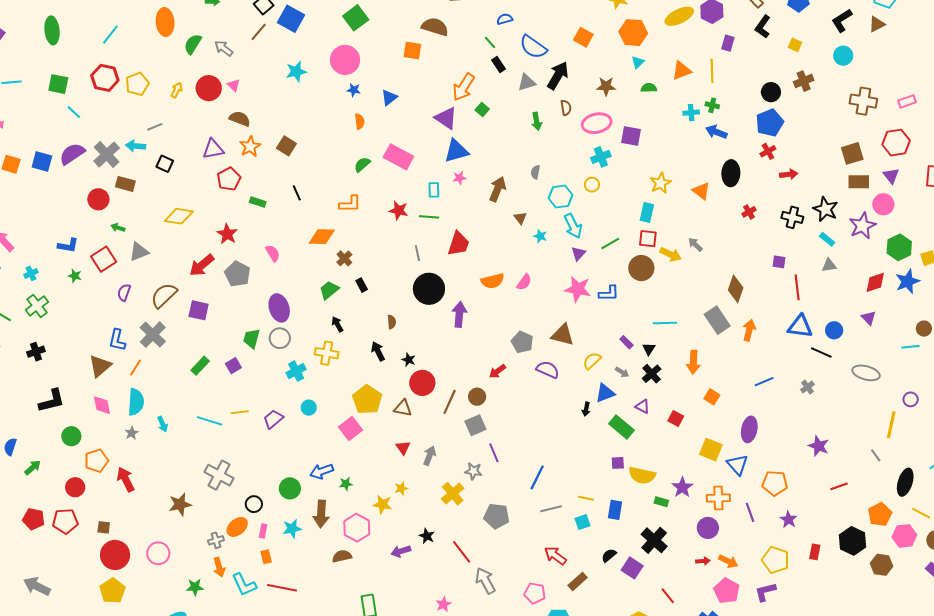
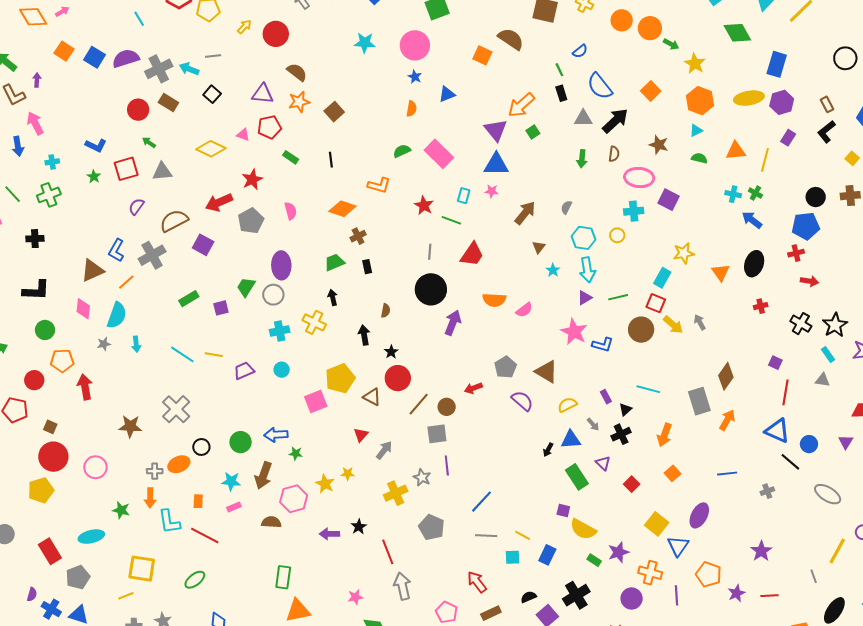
blue semicircle: (505, 19) -> (580, 51), turned 140
pink triangle: (234, 85) -> (243, 135), moved, turned -40
purple star: (789, 519) -> (736, 593), moved
pink rectangle: (263, 531) -> (234, 507), moved, turned 40

